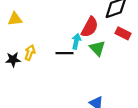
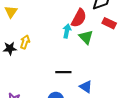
yellow triangle: (15, 19) -> (11, 12), turned -48
black line: (65, 53) -> (63, 72), moved

